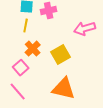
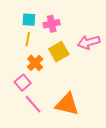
yellow square: (61, 55) -> (59, 52), moved
pink line: (18, 92) -> (33, 104), moved

